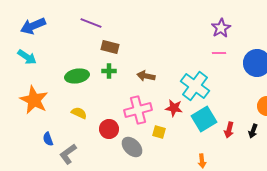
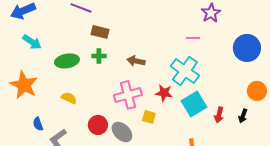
pink line: (219, 53) -> (193, 38), moved
cyan arrow: (27, 57) -> (32, 42), moved
red circle: (109, 129) -> (98, 125), moved

